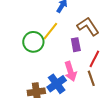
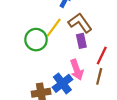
brown L-shape: (88, 26) -> (80, 23), moved
brown line: (91, 78) -> (99, 76), turned 35

